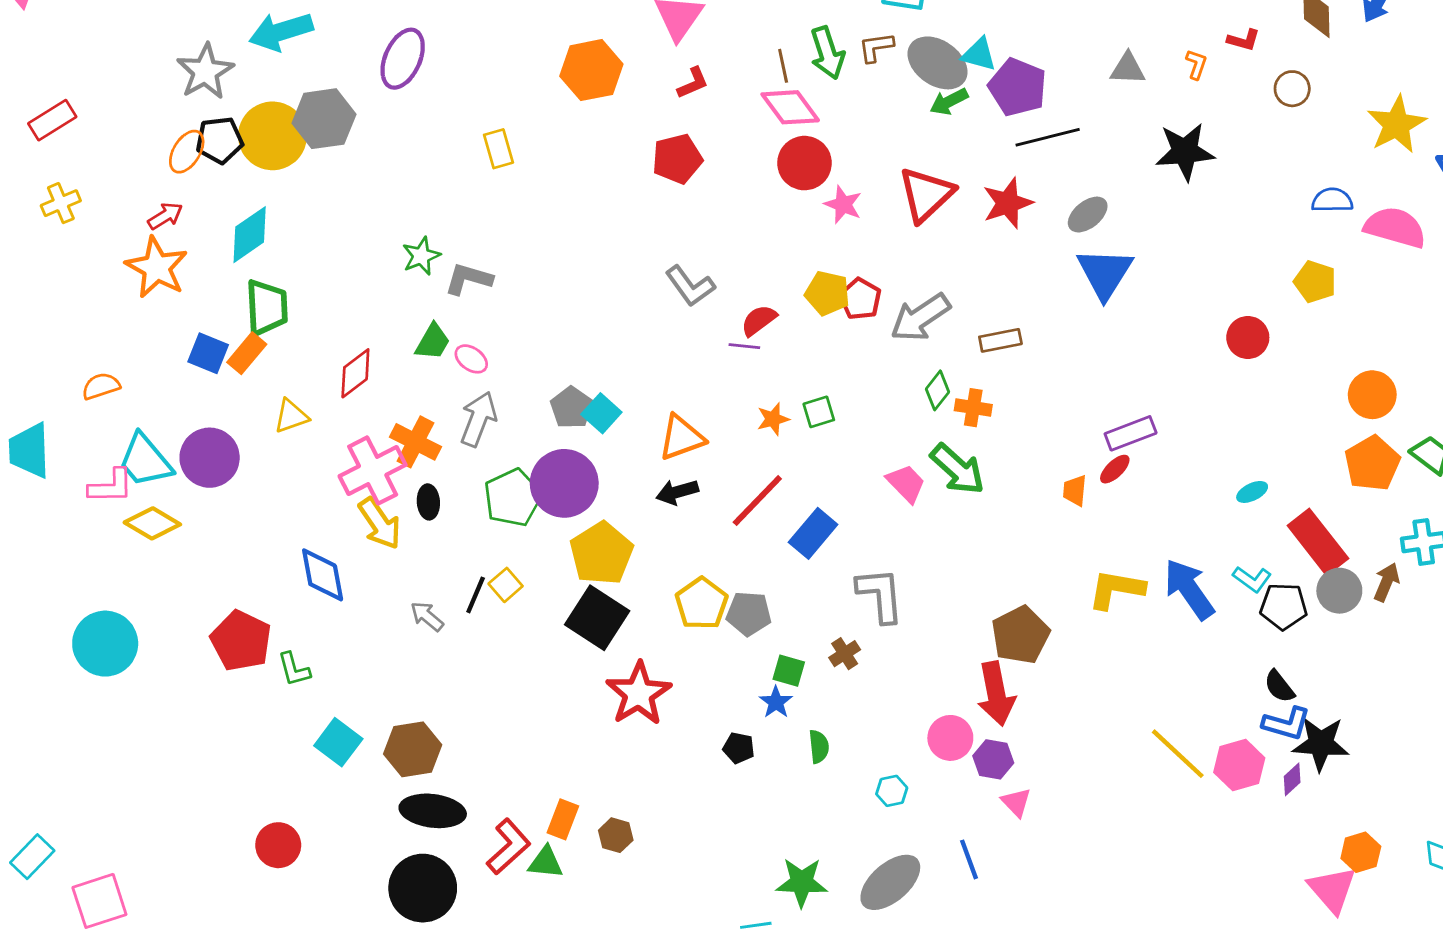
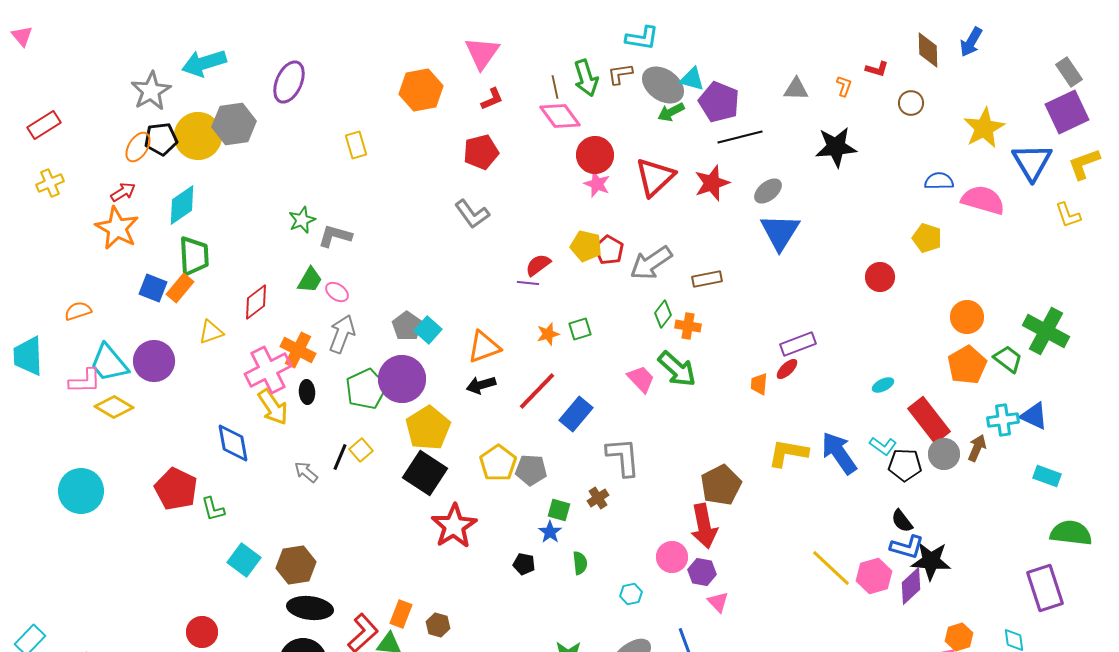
red circle: (804, 163) -> (595, 155), moved
gray L-shape: (690, 286) -> (472, 214), moved
purple diamond: (1292, 779) -> (911, 586), size x1.6

